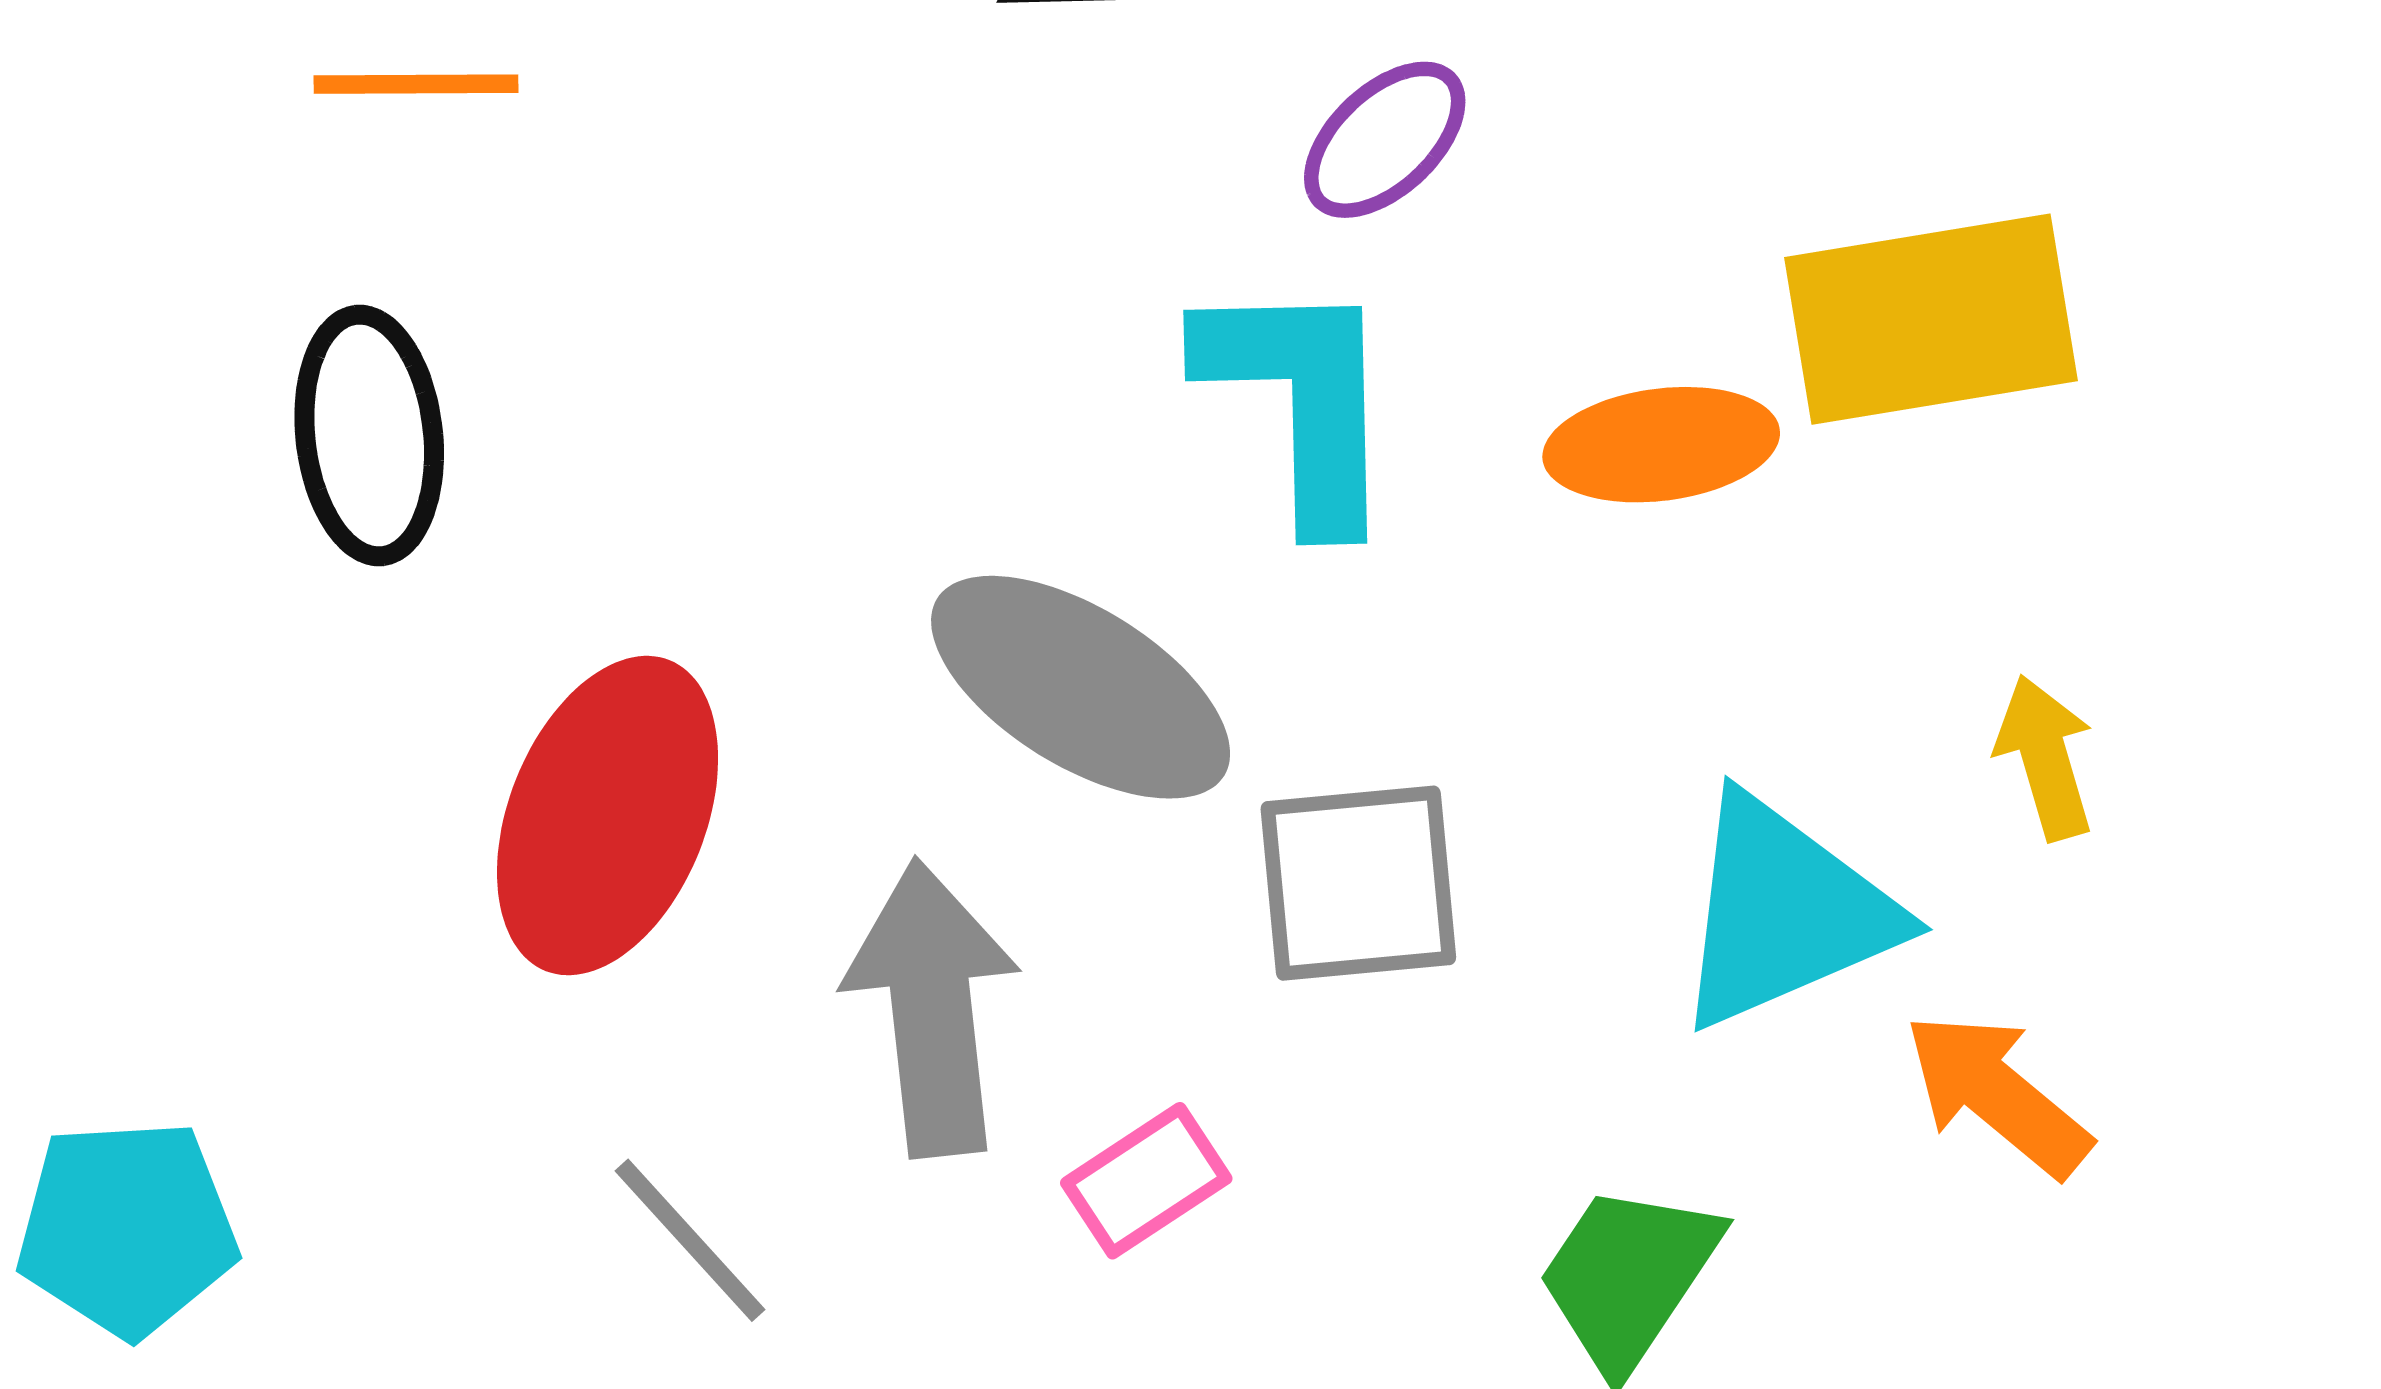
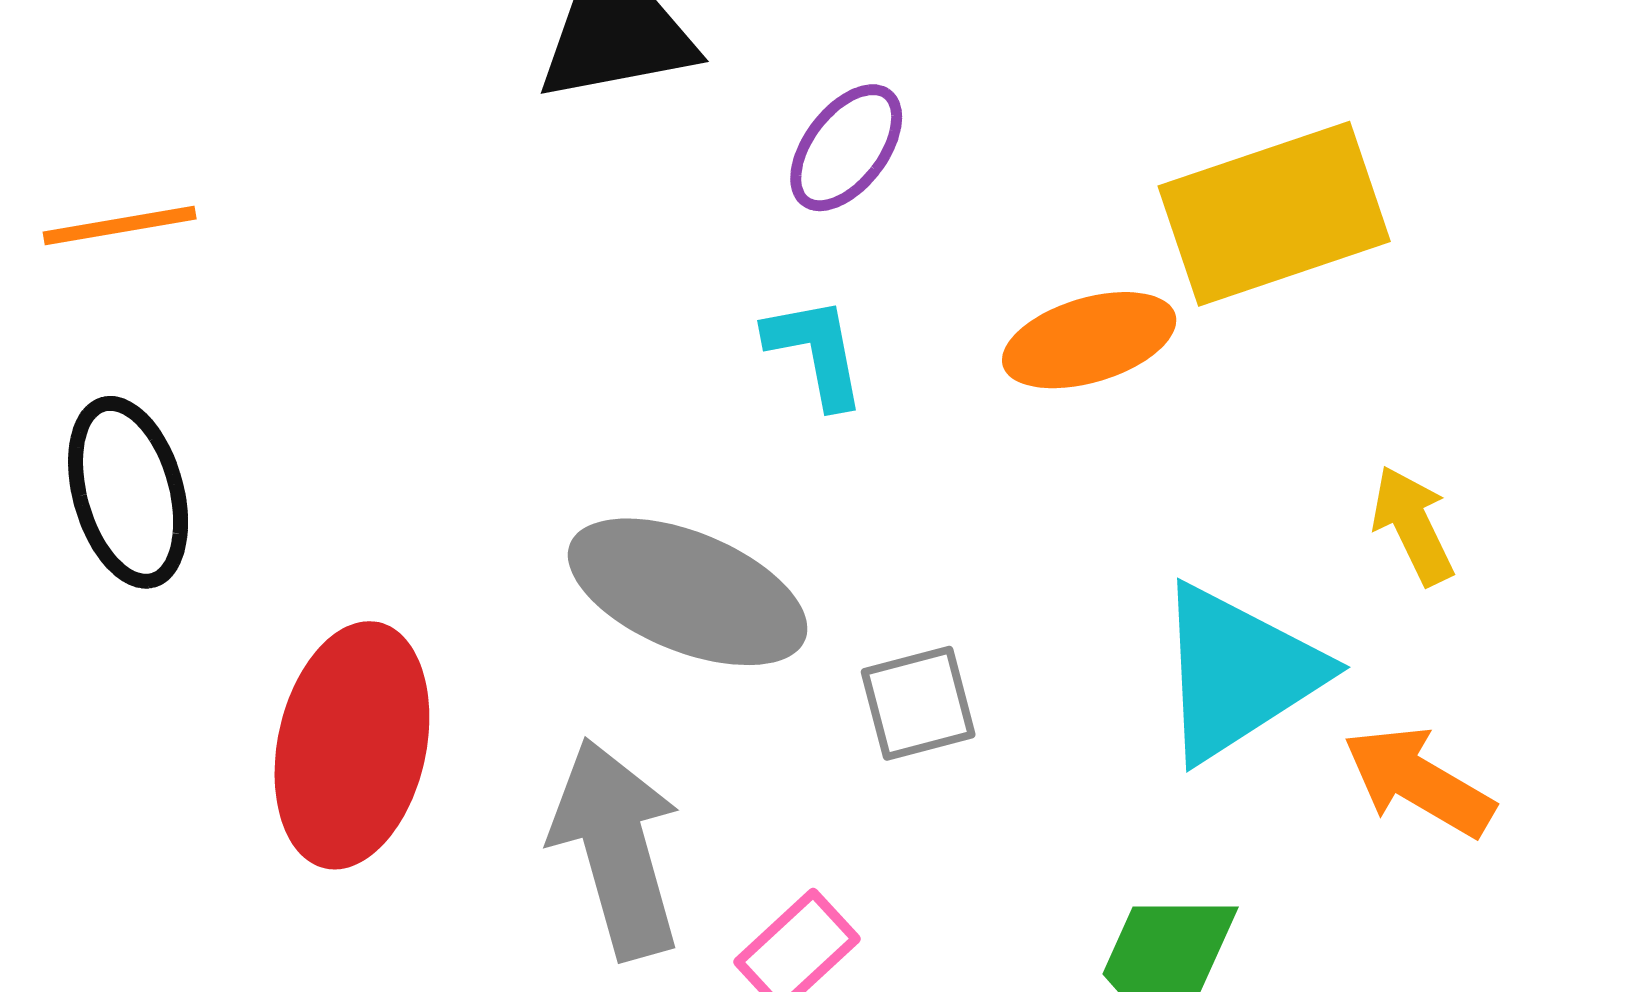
cyan L-shape: (1301, 400) -> (816, 352), size x0.6
gray square: (1358, 883) -> (918, 703), size x0.7

